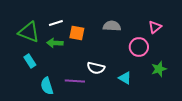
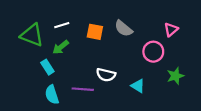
gray semicircle: (112, 26) -> (124, 28), turned -144
orange square: (77, 33) -> (95, 32), moved
green arrow: (55, 43) -> (61, 47), turned -42
cyan rectangle: (30, 61) -> (47, 67), moved

